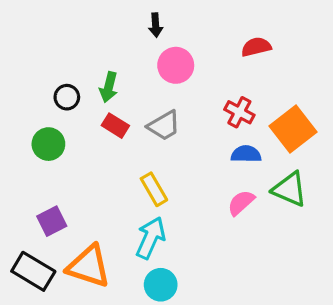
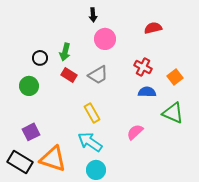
orange square: (293, 129) -> (175, 77), size x0.6
pink semicircle: (241, 203) -> (135, 132), moved
cyan arrow: (151, 238) -> (90, 142), turned -80

